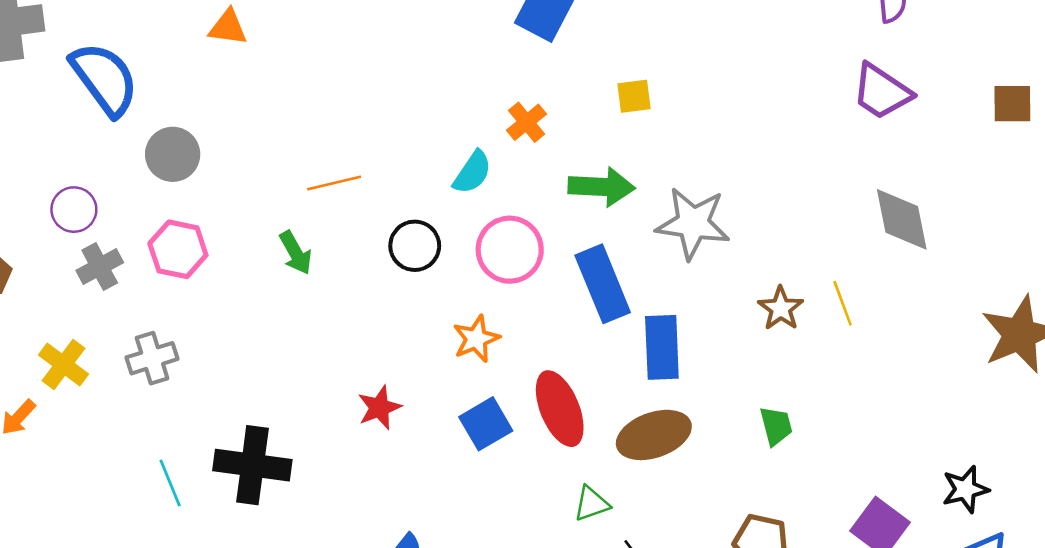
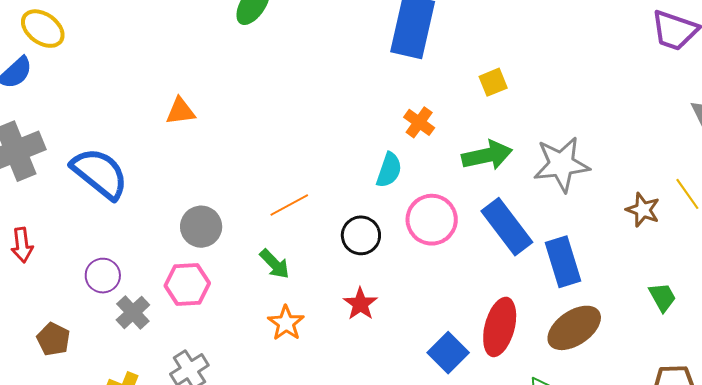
gray circle: (173, 154) -> (201, 227), moved
orange star: (476, 339) -> (286, 323), moved
red star: (379, 408) -> (360, 304), moved
red ellipse: (560, 409) -> (500, 327), turned 52

